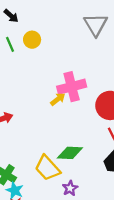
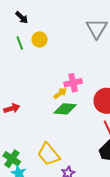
pink cross: (72, 87) -> (73, 83), size x0.7
green diamond: (70, 153) -> (65, 109), moved

